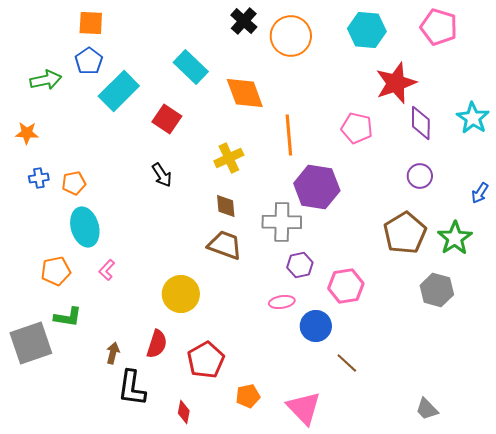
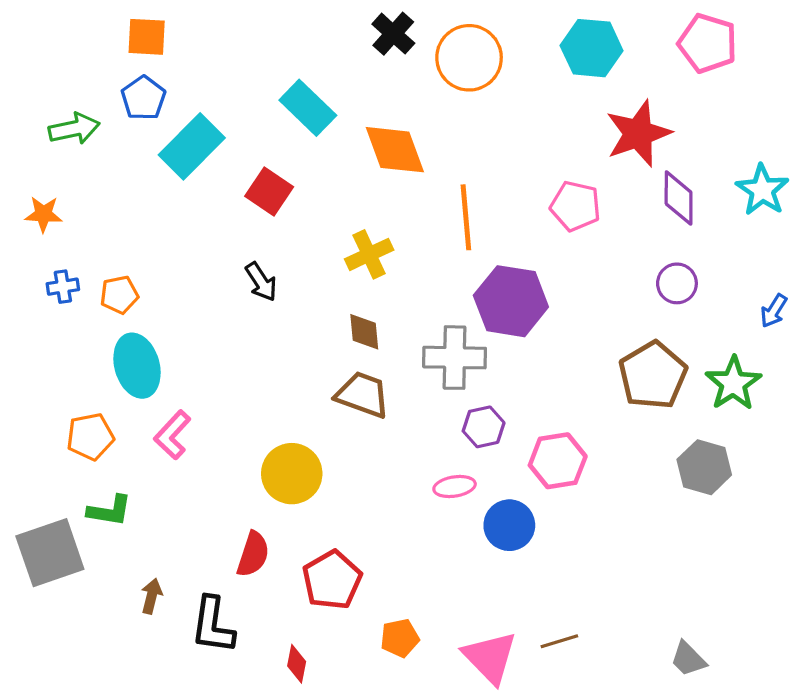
pink L-shape: (107, 270) -> (172, 435), size x1.4
brown arrow: (113, 353) -> (152, 596), moved
brown line: (347, 363) -> (559, 641), moved, turned -60

